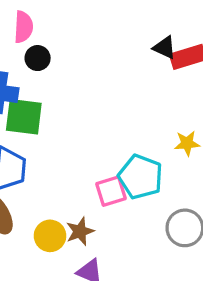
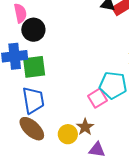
black circle: (38, 58) -> (33, 30), size x1.5

